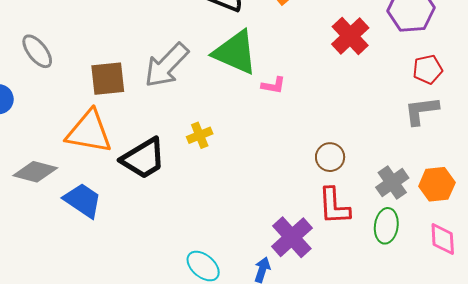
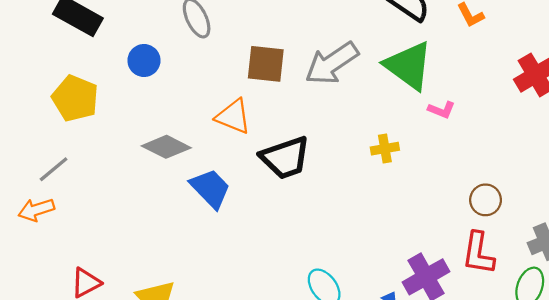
orange triangle: (89, 132) -> (233, 117), size x0.7
yellow cross: (200, 135) -> (385, 149), moved

